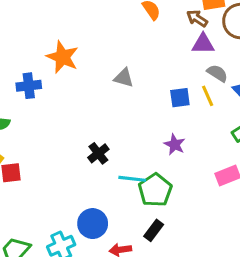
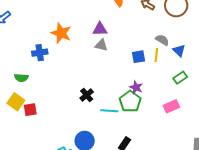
purple triangle: (203, 44) -> (100, 29), moved
yellow line: (208, 96) -> (156, 55), turned 32
green pentagon: (155, 190) -> (130, 101), moved

